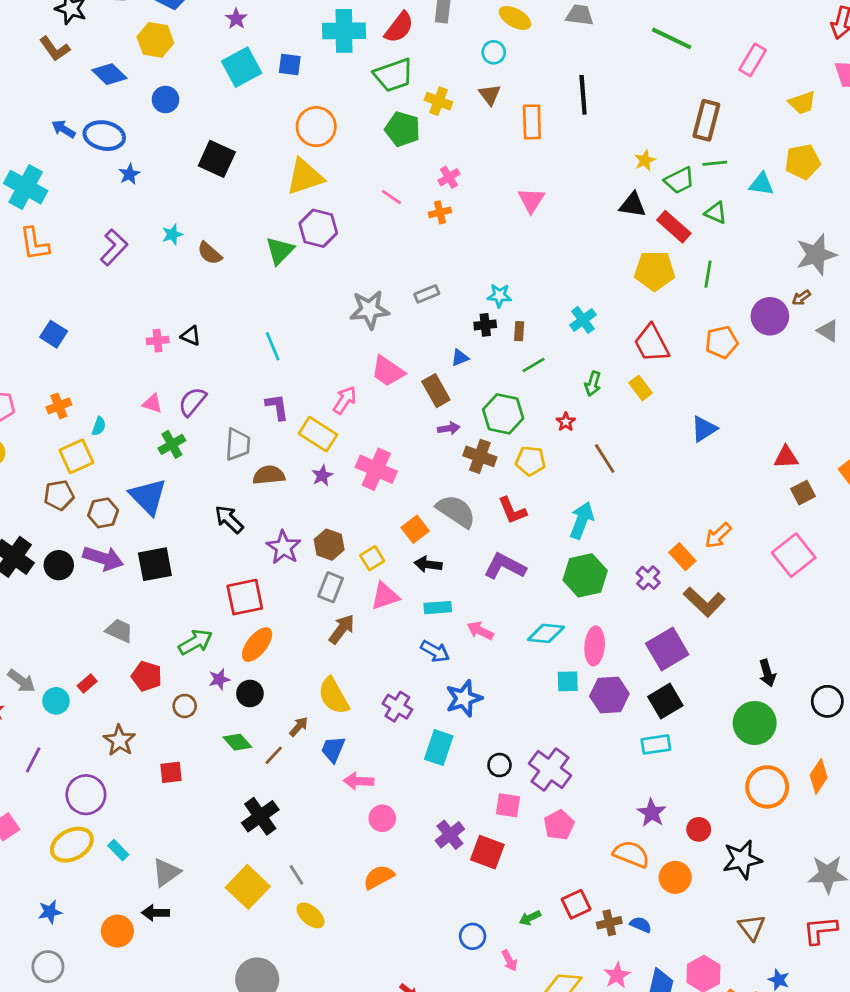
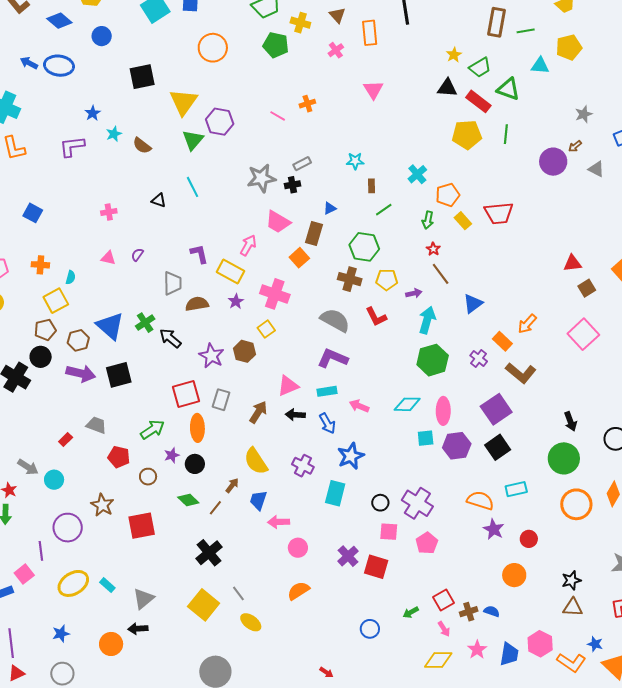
black square: (217, 159) -> (142, 77), turned -32
green line: (715, 163) -> (526, 31), moved
blue star: (129, 174) -> (93, 113), moved
yellow triangle: (305, 177) -> (183, 102), moved, turned -32
pink cross: (449, 177) -> (336, 50), moved
pink line: (391, 197) -> (278, 116), moved
green triangle: (716, 213) -> (508, 89), size x1.4
purple L-shape: (114, 247) -> (72, 146), turned -136
gray star: (816, 255) -> (584, 114), size x0.6
black cross: (485, 325) -> (292, 185), moved
black triangle: (191, 336) -> (159, 200), moved
orange pentagon: (722, 342) -> (448, 195), moved
red trapezoid: (652, 343) -> (499, 213), moved, turned -64
cyan line: (273, 346) -> (192, 187), moved
brown rectangle: (436, 391) -> (314, 233), turned 50
purple semicircle: (192, 402) -> (137, 255), size x0.6
orange cross: (59, 406) -> (40, 265), turned 30
red star: (566, 422) -> (433, 249), moved
purple arrow: (449, 428) -> (414, 293), moved
blue triangle: (704, 429) -> (473, 304), moved
green cross: (172, 444) -> (145, 323), moved
orange square: (415, 529) -> (299, 258), moved
yellow square: (372, 558) -> (266, 329), moved
black arrow: (428, 564) -> (295, 415), moved
black circle: (59, 565) -> (41, 357), moved
purple L-shape: (505, 566) -> (333, 358), moved
gray rectangle: (331, 587) -> (221, 400), moved
orange ellipse: (257, 645) -> (197, 428), turned -36
blue arrow: (435, 651) -> (327, 423), turned 35
red rectangle: (87, 684) -> (66, 440), moved
cyan rectangle: (656, 744) -> (516, 489), moved
purple line: (33, 760) -> (41, 551), moved, turned -30
red square: (171, 772) -> (142, 526), size x1.6
purple circle: (86, 795) -> (68, 528), moved
orange semicircle: (631, 854) -> (480, 500), moved
black star: (742, 859) -> (571, 580), moved, size x0.7
brown triangle: (752, 927) -> (573, 607), turned -45
pink arrow: (509, 961) -> (444, 629), moved

